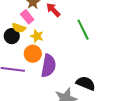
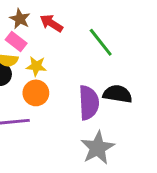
purple semicircle: (48, 66) -> (89, 103), moved
black semicircle: (86, 83) -> (118, 94), moved

